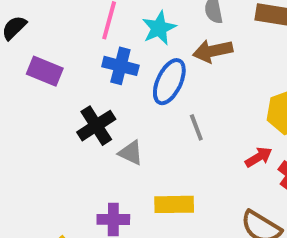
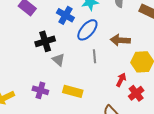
brown arrow: (213, 51) -> (120, 40), moved
red arrow: (259, 157) -> (121, 80), turned -48

